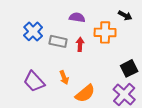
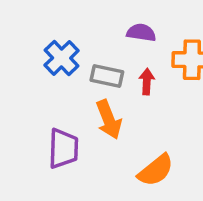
orange arrow: (64, 77) -> (109, 120), moved, size x1.5
purple trapezoid: (34, 81) -> (63, 149), turned -135

